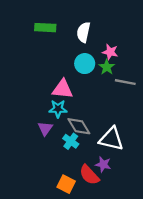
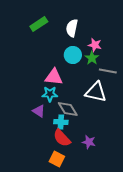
green rectangle: (45, 28) -> (39, 24), turned -36
purple triangle: (45, 128) -> (39, 111), turned -32
white triangle: (111, 139) -> (96, 92), moved
cyan cross: (71, 141) -> (61, 122), turned -32
red semicircle: (89, 175) -> (62, 138), moved

